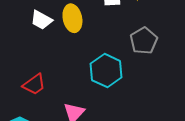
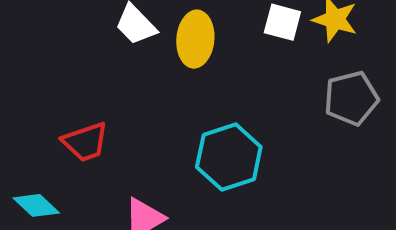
gray pentagon: (144, 41) -> (351, 98), moved

